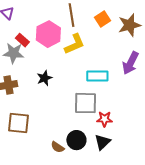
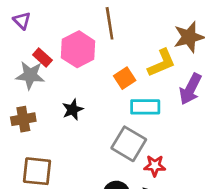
orange square: (102, 19) -> (125, 78), moved
yellow L-shape: (74, 44) -> (162, 63), moved
gray square: (85, 103) -> (129, 144), turned 30

